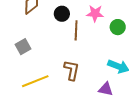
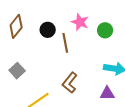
pink star: (95, 13) -> (80, 22), turned 30
brown L-shape: (72, 70) -> (70, 83), turned -140

